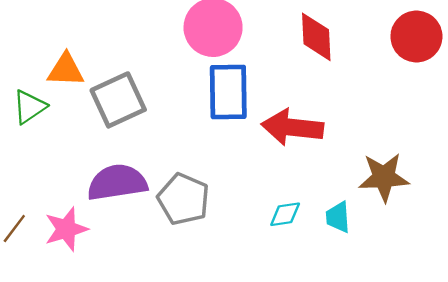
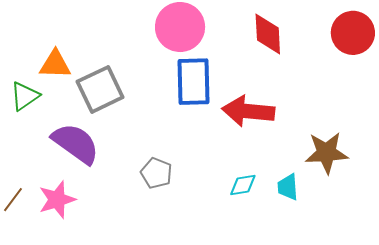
purple semicircle: (117, 182) -> (76, 143), moved, turned 45
gray pentagon: (183, 199) -> (156, 173), size x0.7

